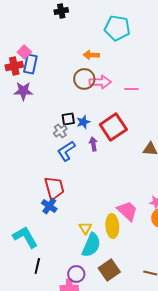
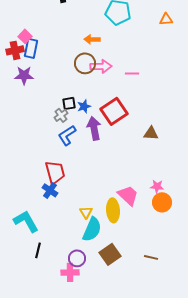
purple arrow: (93, 144) -> (94, 128), size x1.6

